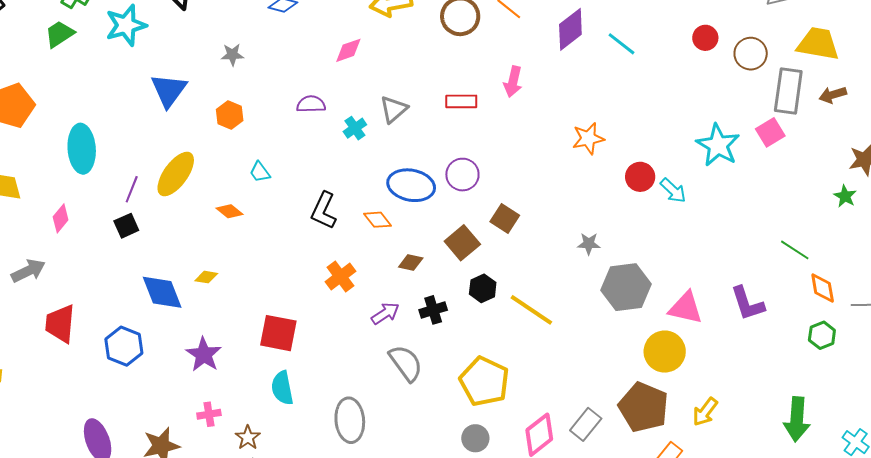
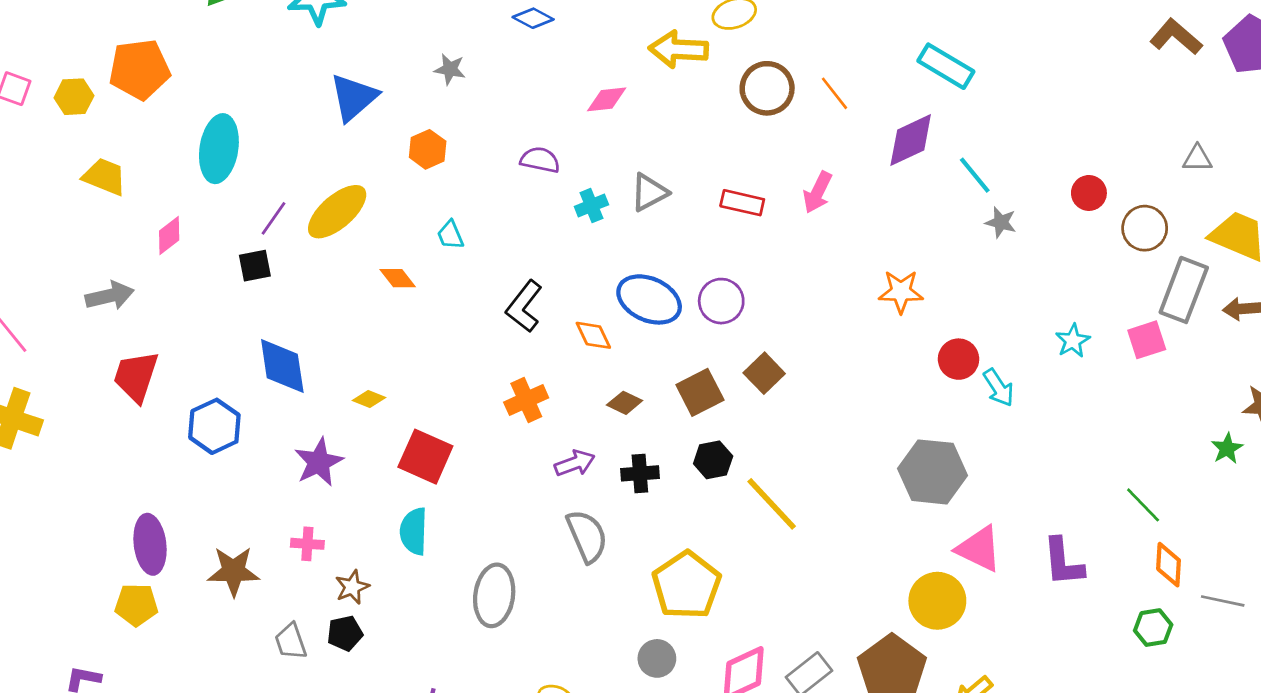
cyan star: (718, 145) -> (1073, 341), size x0.6
gray star: (589, 244) -> (1001, 222), moved
yellow diamond: (206, 277) -> (369, 399), moved
gray hexagon: (626, 287) -> (932, 472), moved

